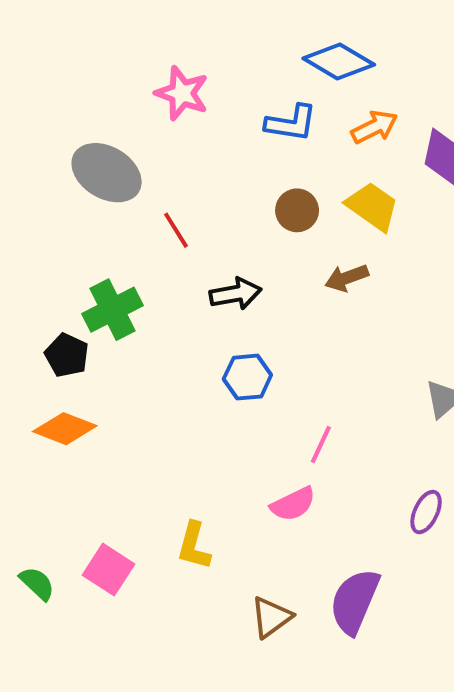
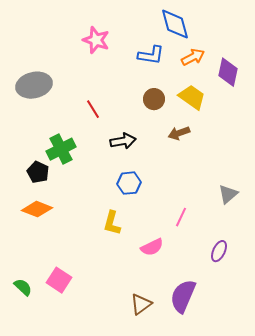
blue diamond: (339, 62) -> (175, 24), turned 44
gray ellipse: (107, 173) -> (34, 85), moved, turned -44
pink line: (321, 445) -> (181, 217), moved
yellow L-shape: (194, 546) -> (112, 223), moved

